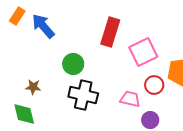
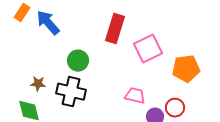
red circle: (154, 85) -> (175, 108), moved
black cross: (83, 95) -> (71, 92), moved

